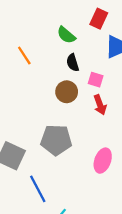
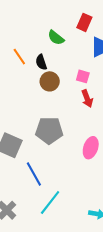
black semicircle: (73, 63) -> (41, 62), moved
brown circle: (67, 92) -> (50, 81), moved

